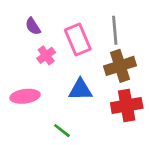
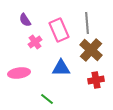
brown cross: (120, 66) -> (91, 50), turned -30
red cross: (127, 106) -> (96, 80), size x0.7

